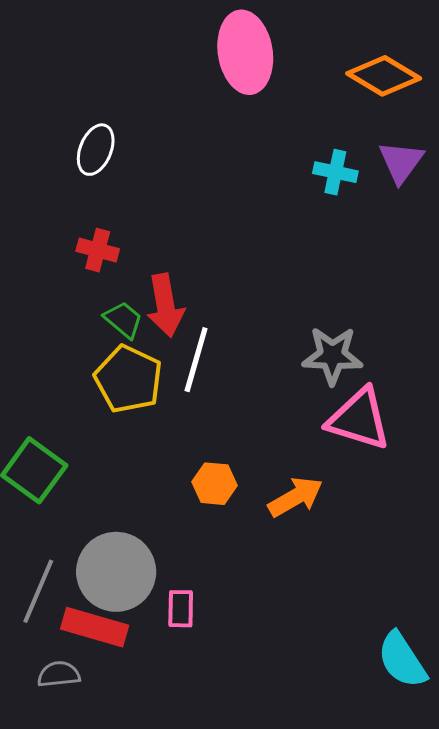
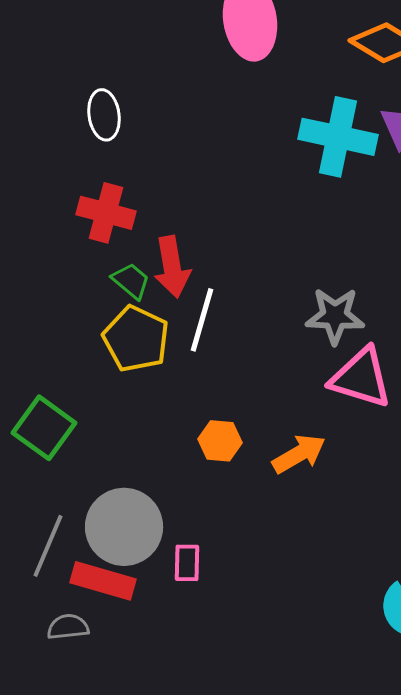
white ellipse: (96, 150) -> (104, 115), turned -30
cyan cross: (335, 172) -> (338, 137), size x1.8
red cross: (98, 250) -> (106, 213), size x1.4

